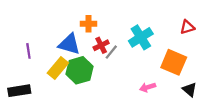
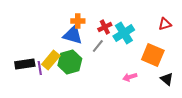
blue triangle: (69, 44) -> (73, 35), moved
red cross: (101, 45) -> (105, 27), moved
purple line: (28, 51) -> (40, 68), moved
black rectangle: (19, 91) -> (25, 64), moved

